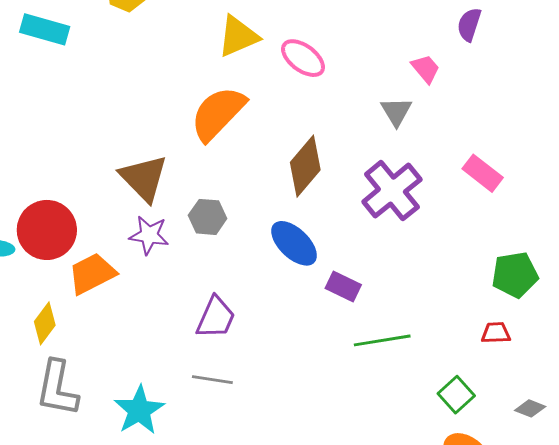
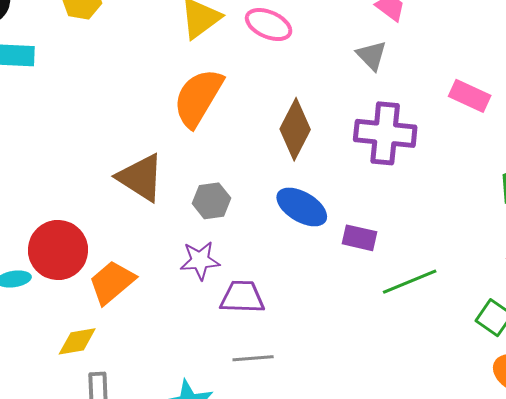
purple cross: (392, 191) -> (385, 133), turned -32
purple star: (149, 235) -> (200, 260), moved
purple trapezoid: (216, 318) -> (242, 297), turned -99
yellow diamond: (45, 323) -> (77, 341), turned 57

